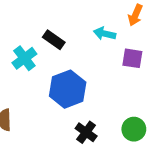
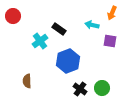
green circle: (134, 129) -> (102, 88), moved

